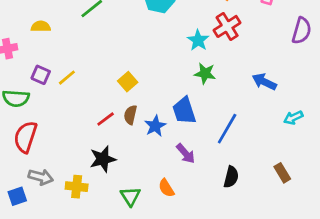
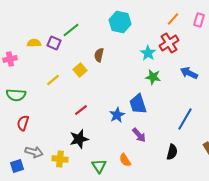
purple square: (41, 75) -> (54, 43), moved
yellow square: (128, 82) -> (80, 70), moved
blue arrow: (264, 82) -> (189, 73), moved
brown semicircle: (130, 115) -> (99, 55), moved
blue line: (227, 129) -> (185, 119), moved
red semicircle: (25, 137) -> (23, 123), size x0.7

